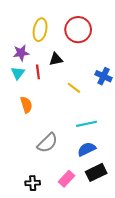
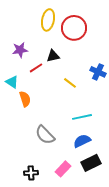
yellow ellipse: (40, 30) -> (48, 20), moved
red line: (38, 72) -> (36, 68), turned 64
cyan triangle: (18, 73) -> (12, 82), moved, turned -32
gray semicircle: (47, 143) -> (45, 135), turned 90

